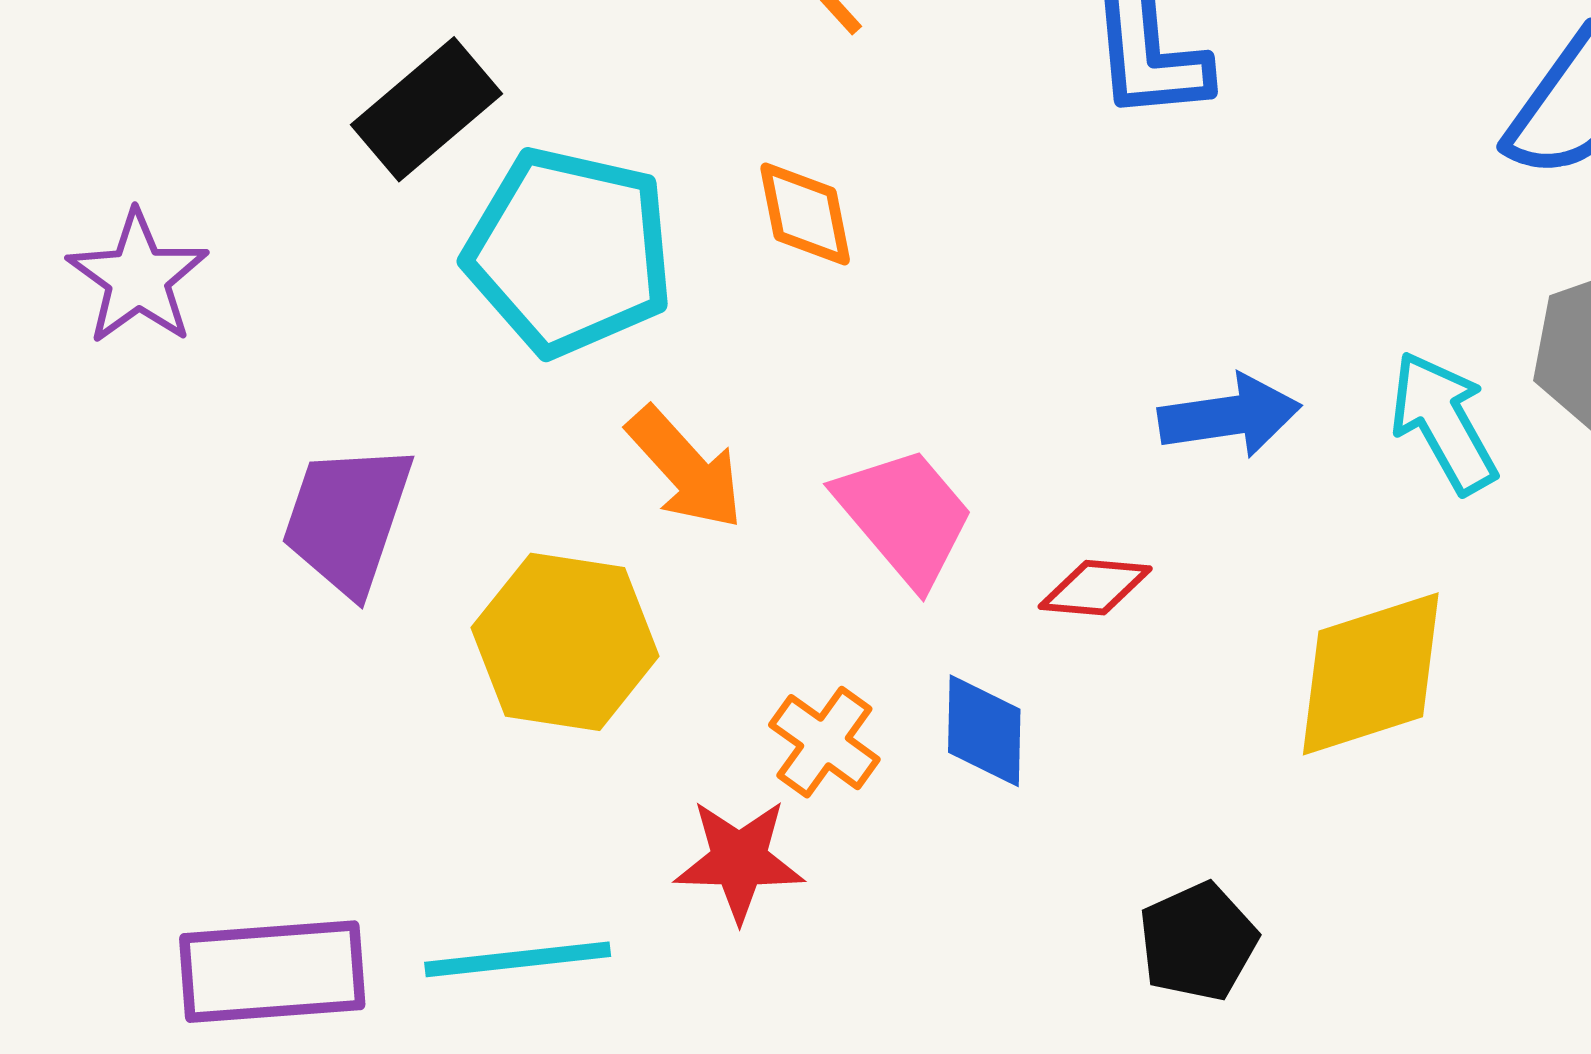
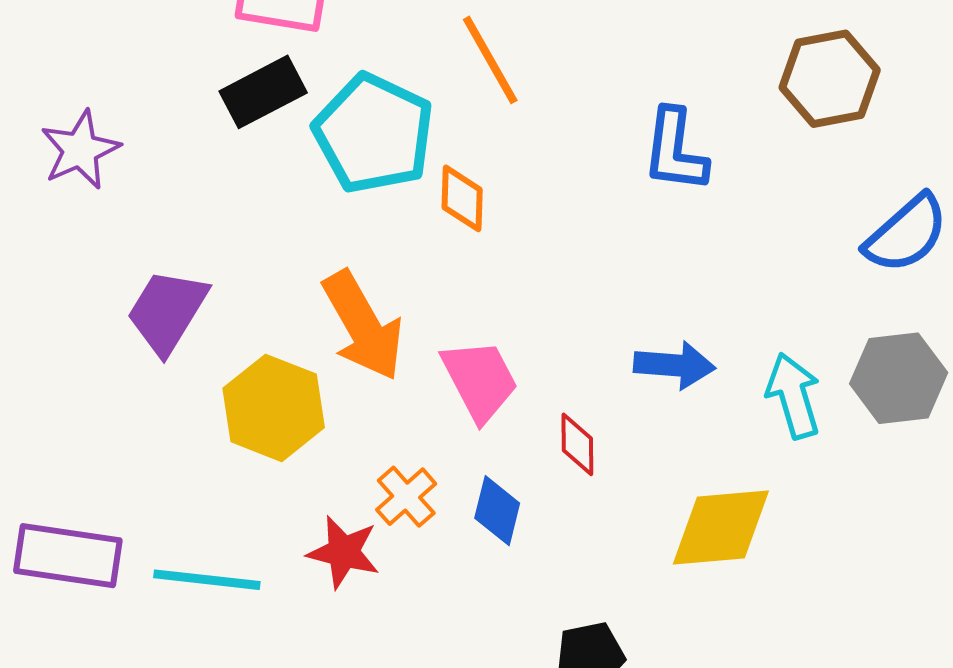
cyan pentagon: (569, 252) -> (374, 134), moved
orange arrow: (685, 468) -> (363, 326), size x1.4
red diamond: (1095, 588) -> (577, 444), turned 72

